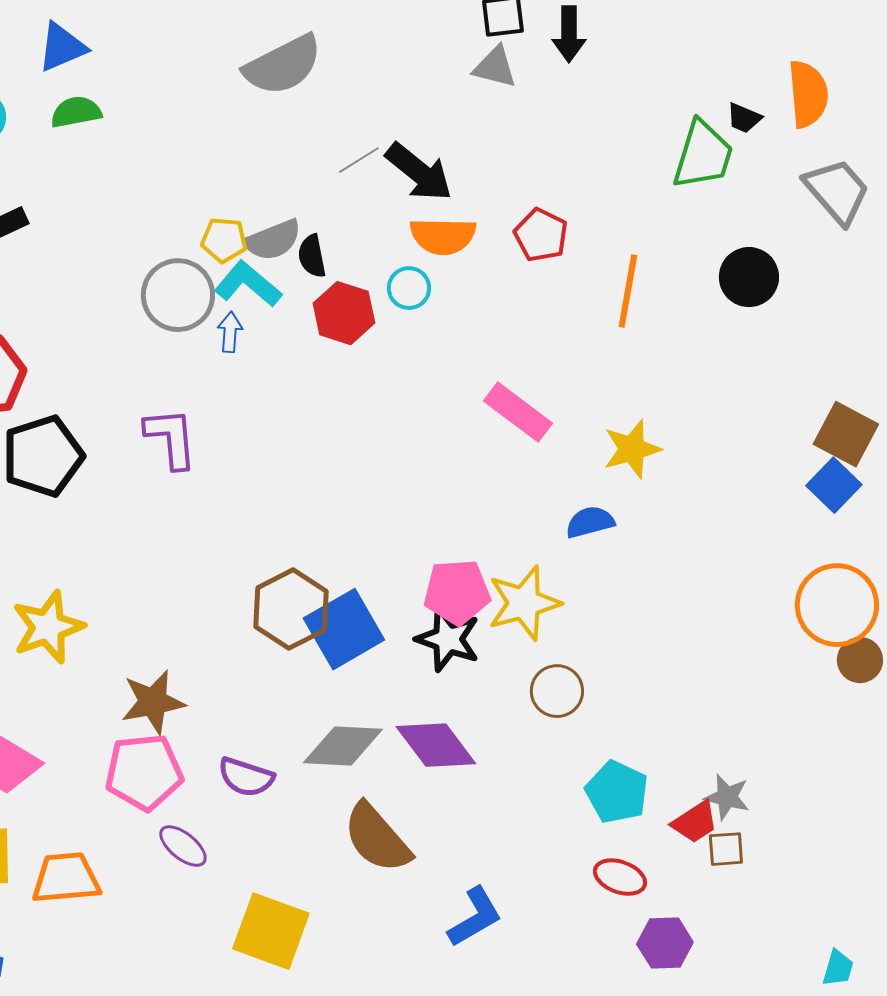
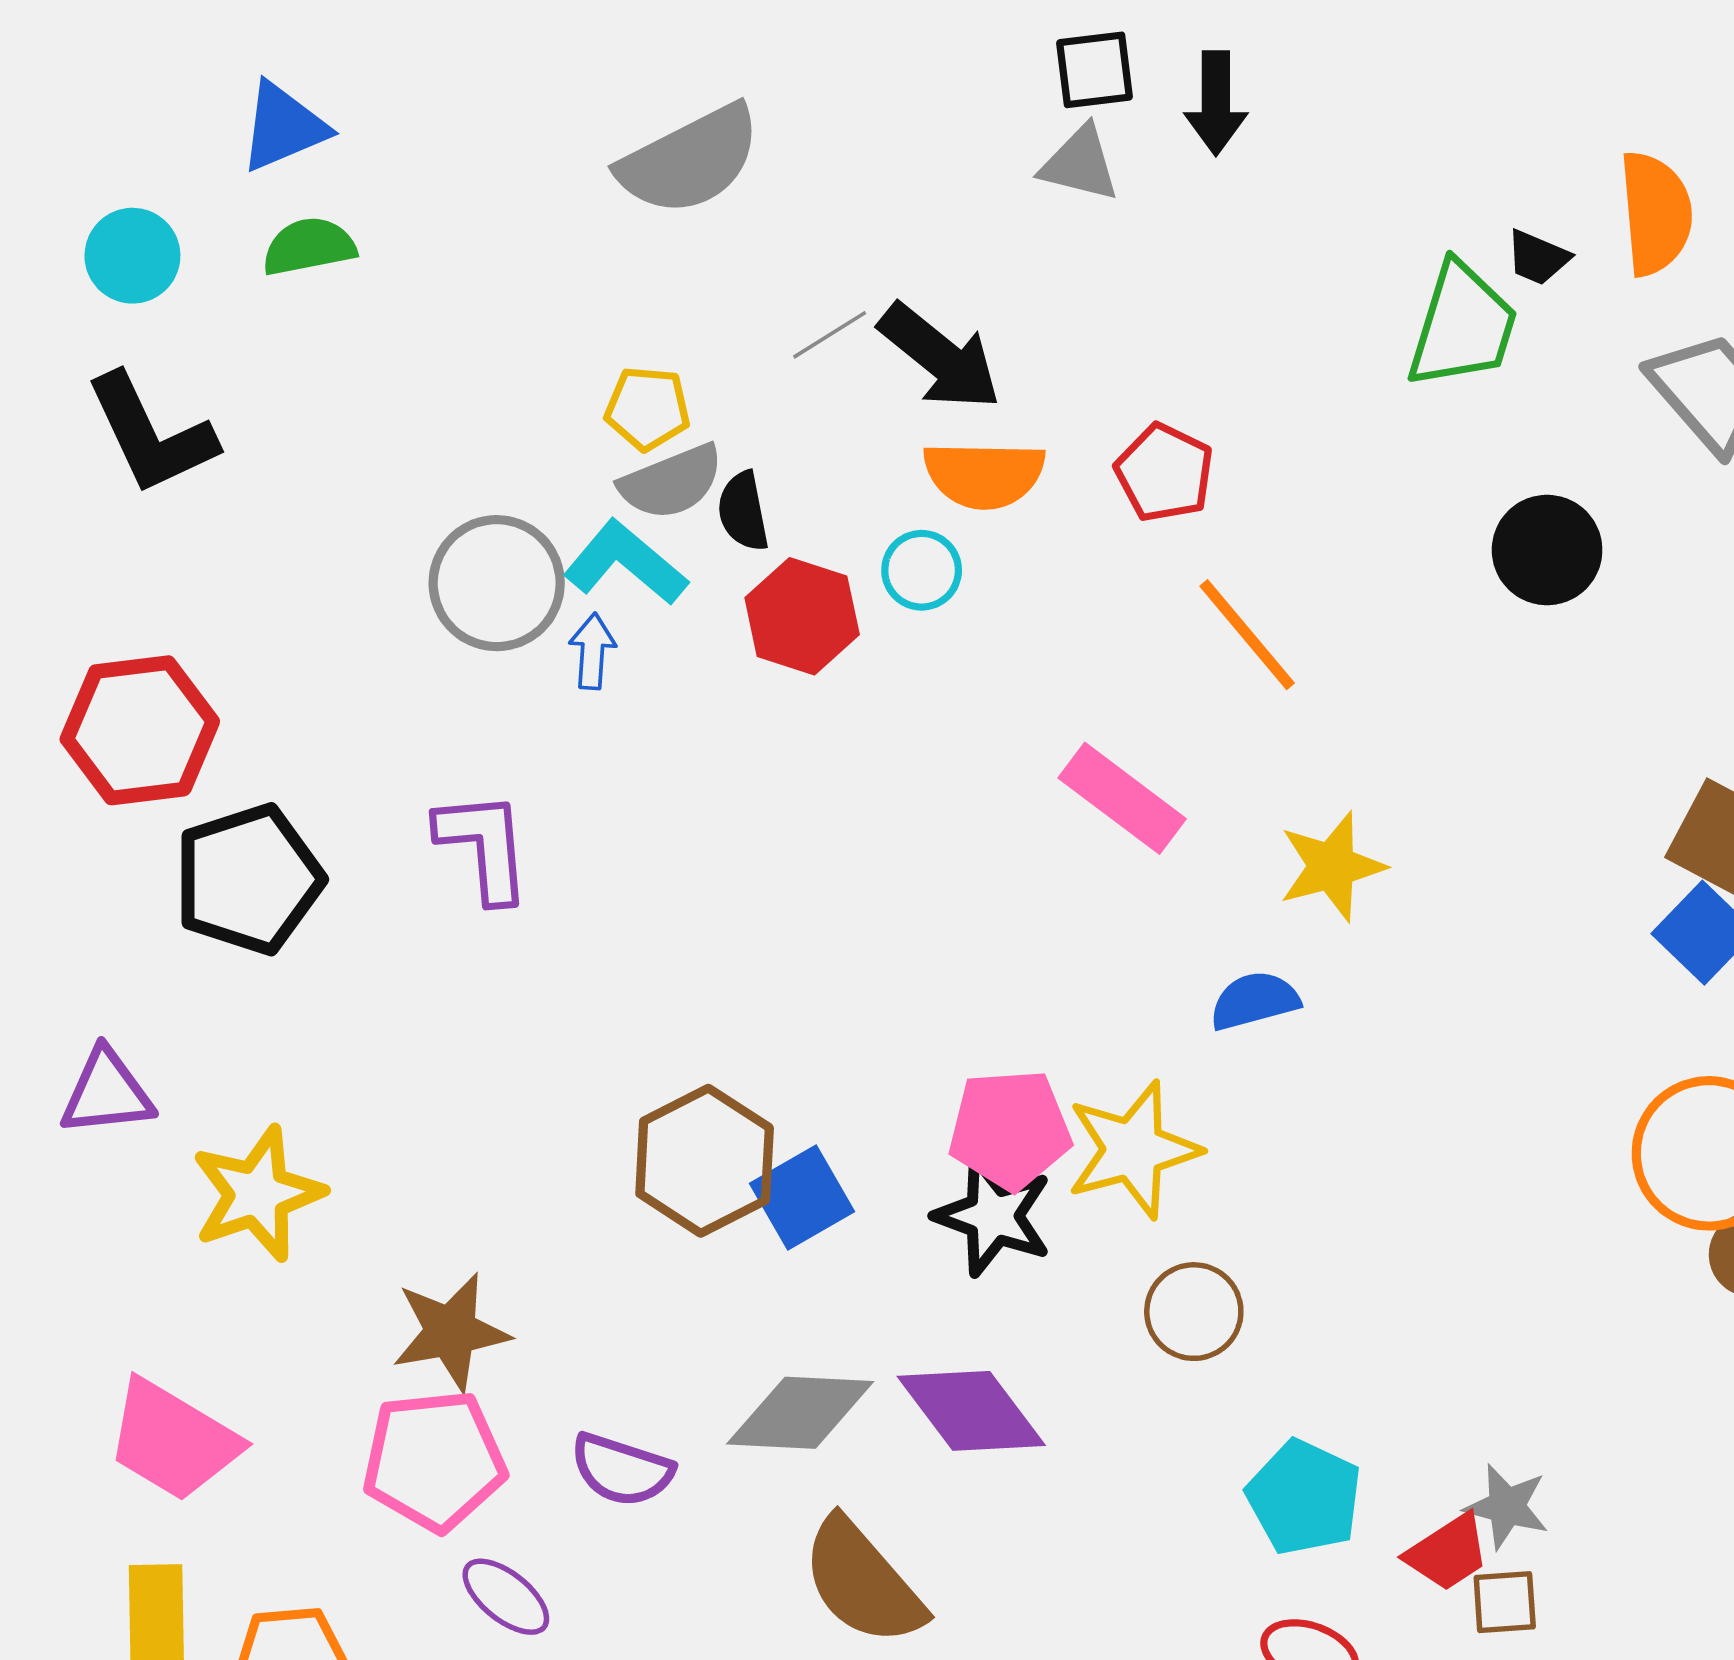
yellow pentagon: (224, 240) -> (648, 408), moved
orange line: (628, 291) -> (1247, 635), moved, turned -50
blue square: (344, 629) -> (802, 1198), size x0.7

